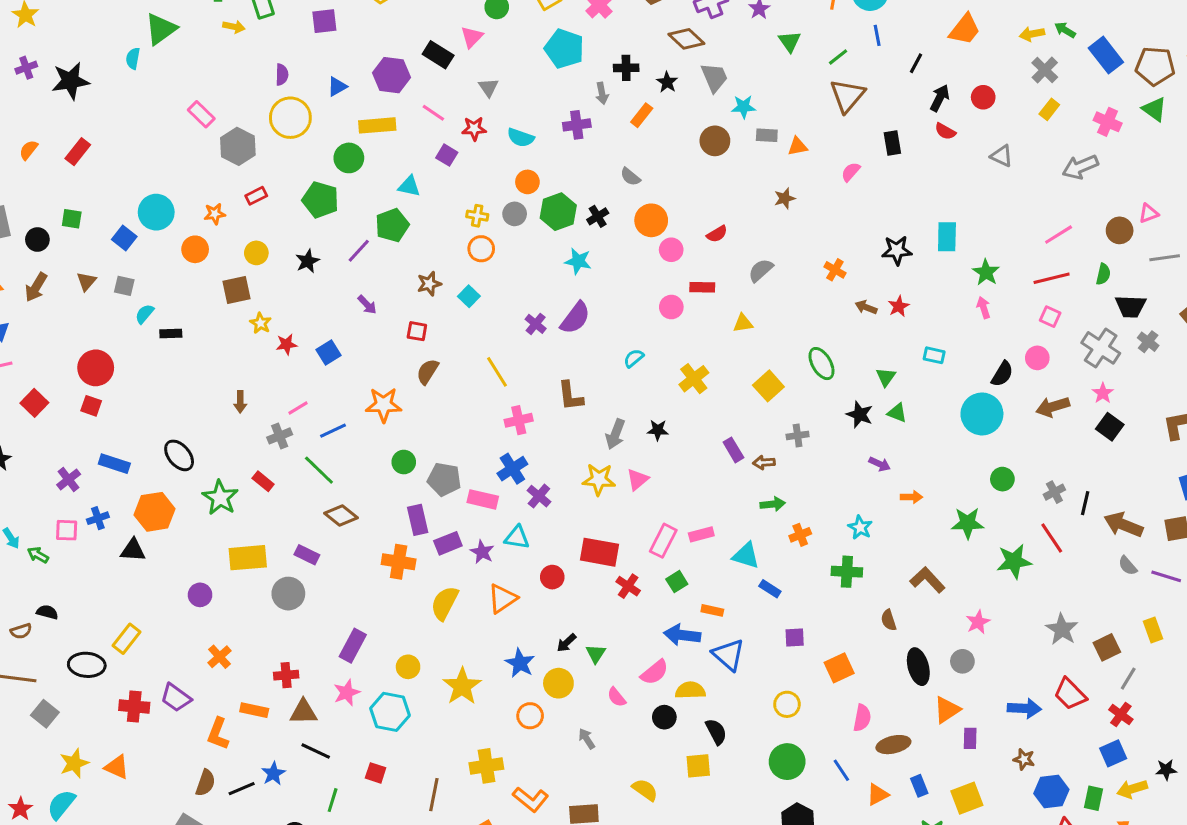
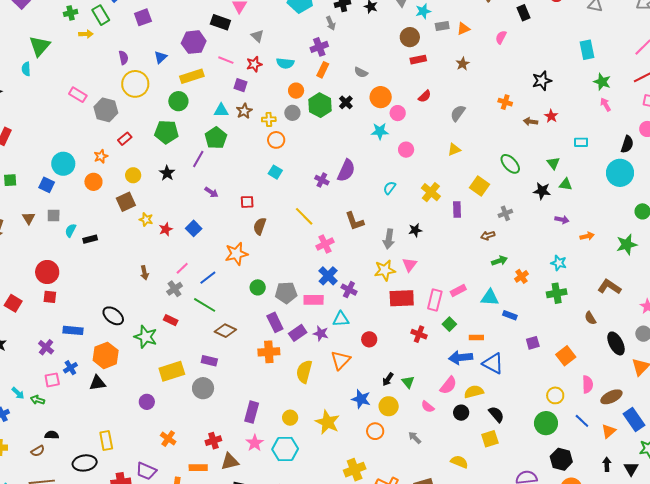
orange rectangle: (642, 115) -> (323, 70), moved
cyan rectangle: (947, 237) -> (587, 50), moved
cyan star: (578, 261) -> (380, 131), moved
brown star: (429, 284) -> (244, 111), moved
red rectangle: (702, 287) -> (418, 60), moved
purple rectangle: (733, 450) -> (457, 209), moved, turned 42
red rectangle: (600, 552) -> (402, 298), moved
yellow rectangle: (127, 639) -> (106, 441), turned -36
yellow circle: (787, 704) -> (555, 395), moved
blue rectangle: (919, 786) -> (634, 419), size x1.6

